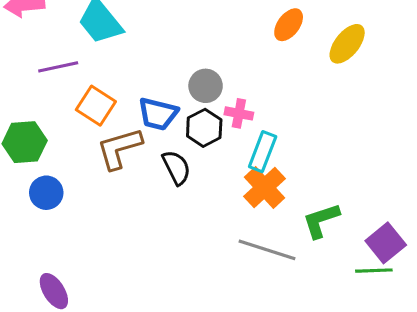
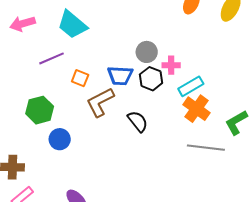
orange square: (96, 106) -> (80, 78), size x0.7
cyan rectangle: (263, 152) -> (191, 86), turned 50
black semicircle: (176, 167) -> (138, 121), moved

